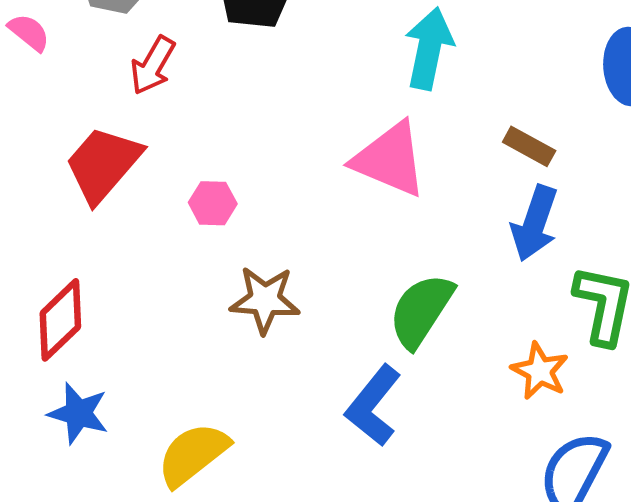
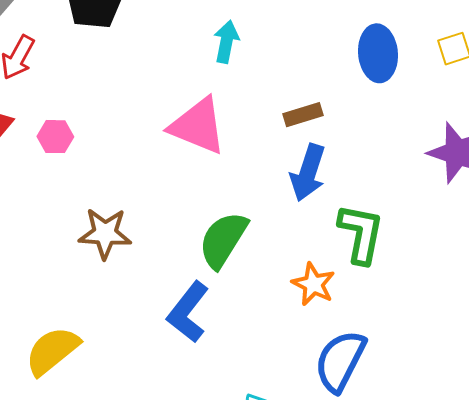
cyan arrow: (429, 48) -> (226, 42), size x0.7
brown rectangle: (529, 146) -> (303, 115), turned -45
pink hexagon: (213, 203) -> (55, 137), moved

